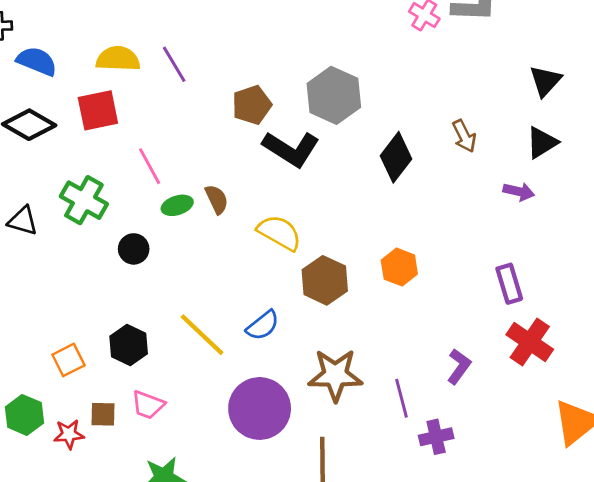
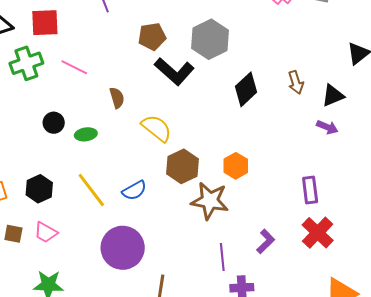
black triangle: (542, 143) -> (333, 95), moved
pink line: (150, 166) -> (74, 67), turned -44
green cross: (84, 200) -> (26, 63), moved, turned 32
green ellipse: (177, 205) -> (86, 134), moved
brown star: (335, 375) -> (210, 201), moved

